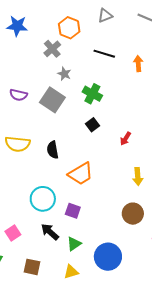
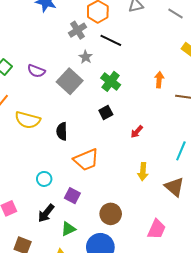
black line: (104, 54) -> (111, 40), moved
orange arrow: (138, 64) -> (159, 80), moved
cyan circle: (43, 199) -> (44, 179), size x0.6
brown circle: (133, 214) -> (111, 214), moved
black arrow: (50, 232) -> (46, 213), turned -102

